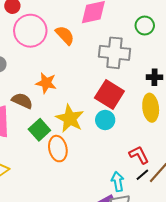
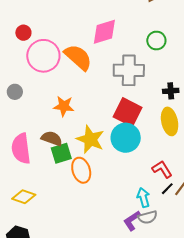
orange semicircle: (65, 35) -> (78, 57), size x1.4
brown semicircle: (22, 101) -> (52, 139), moved
cyan circle: (105, 120) -> (126, 138), size x1.5
green square: (39, 130) -> (61, 153), turned 30

